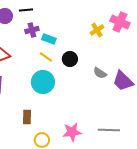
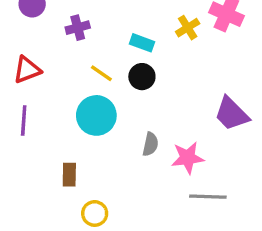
cyan rectangle: (49, 39) -> (142, 43), moved
gray semicircle: (100, 73) -> (150, 144), moved, turned -112
pink star: (72, 132) -> (188, 158), moved

